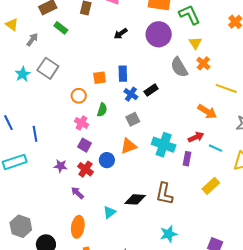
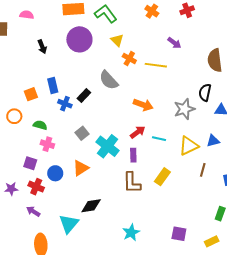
black arrow: (121, 34) -> (42, 47), turned -64
gray semicircle: (179, 67) -> (109, 80), moved
yellow line: (226, 88) -> (156, 65), moved
green semicircle: (102, 110) -> (40, 125), turned -80
gray square: (133, 119) -> (82, 133), moved
pink cross: (82, 123) -> (47, 144), moved
cyan cross: (164, 145) -> (108, 146), turned 30
orange triangle: (129, 146) -> (81, 168), moved
brown L-shape: (164, 194) -> (132, 183), moved
cyan triangle: (109, 212) -> (69, 224), size x1.5

